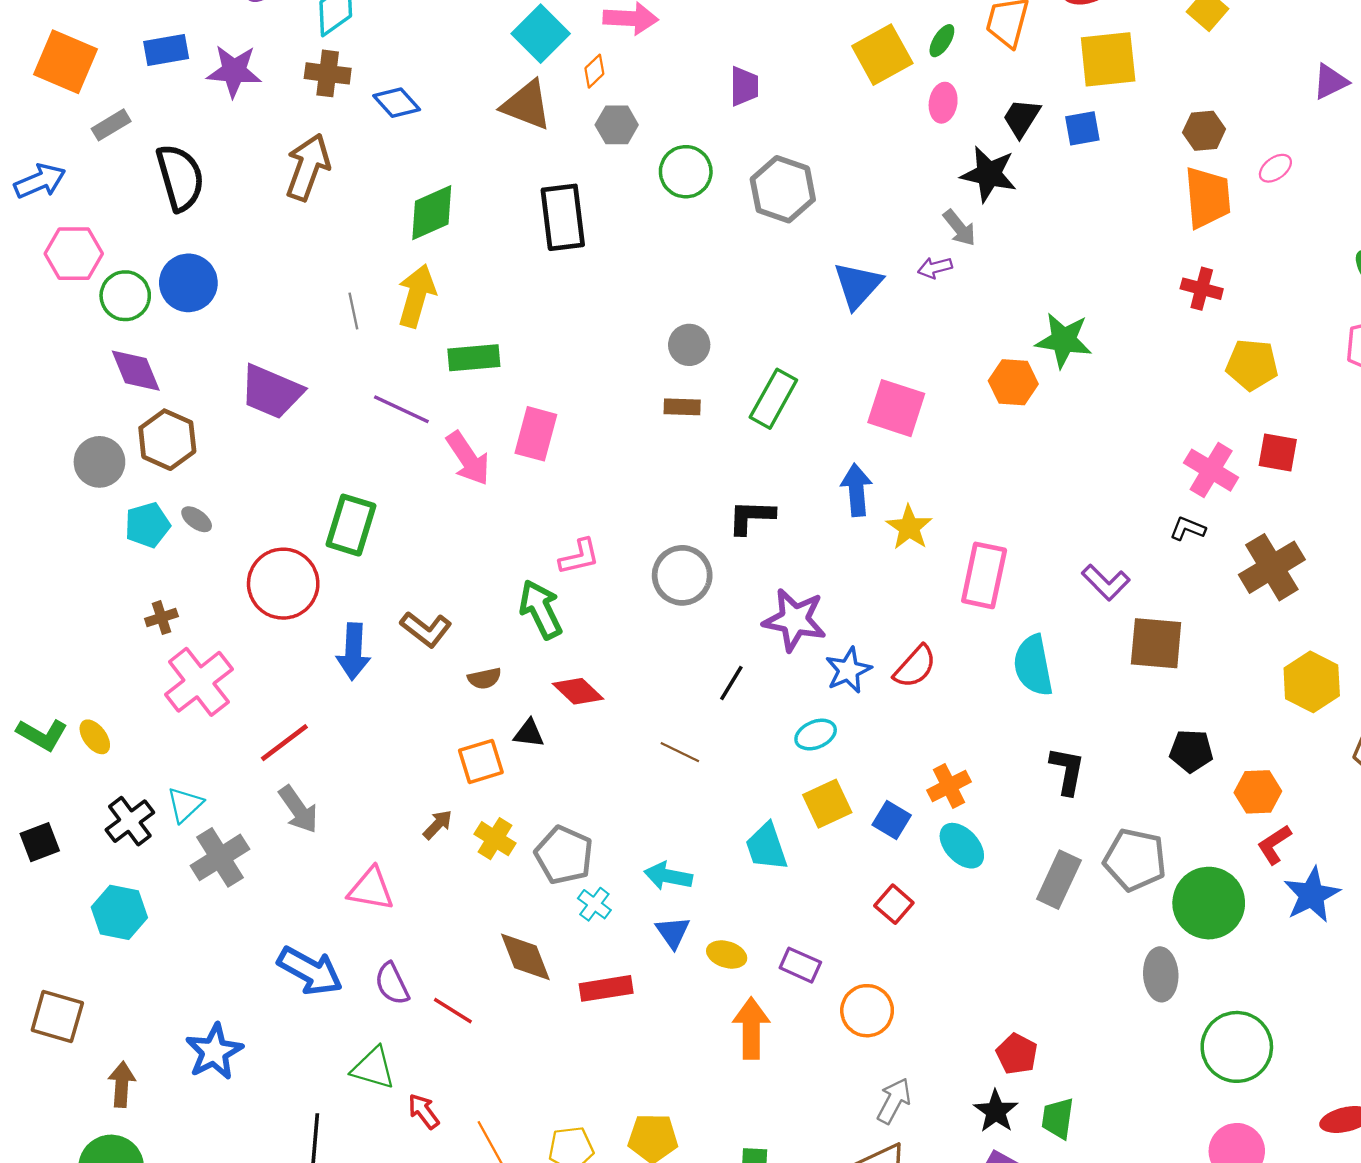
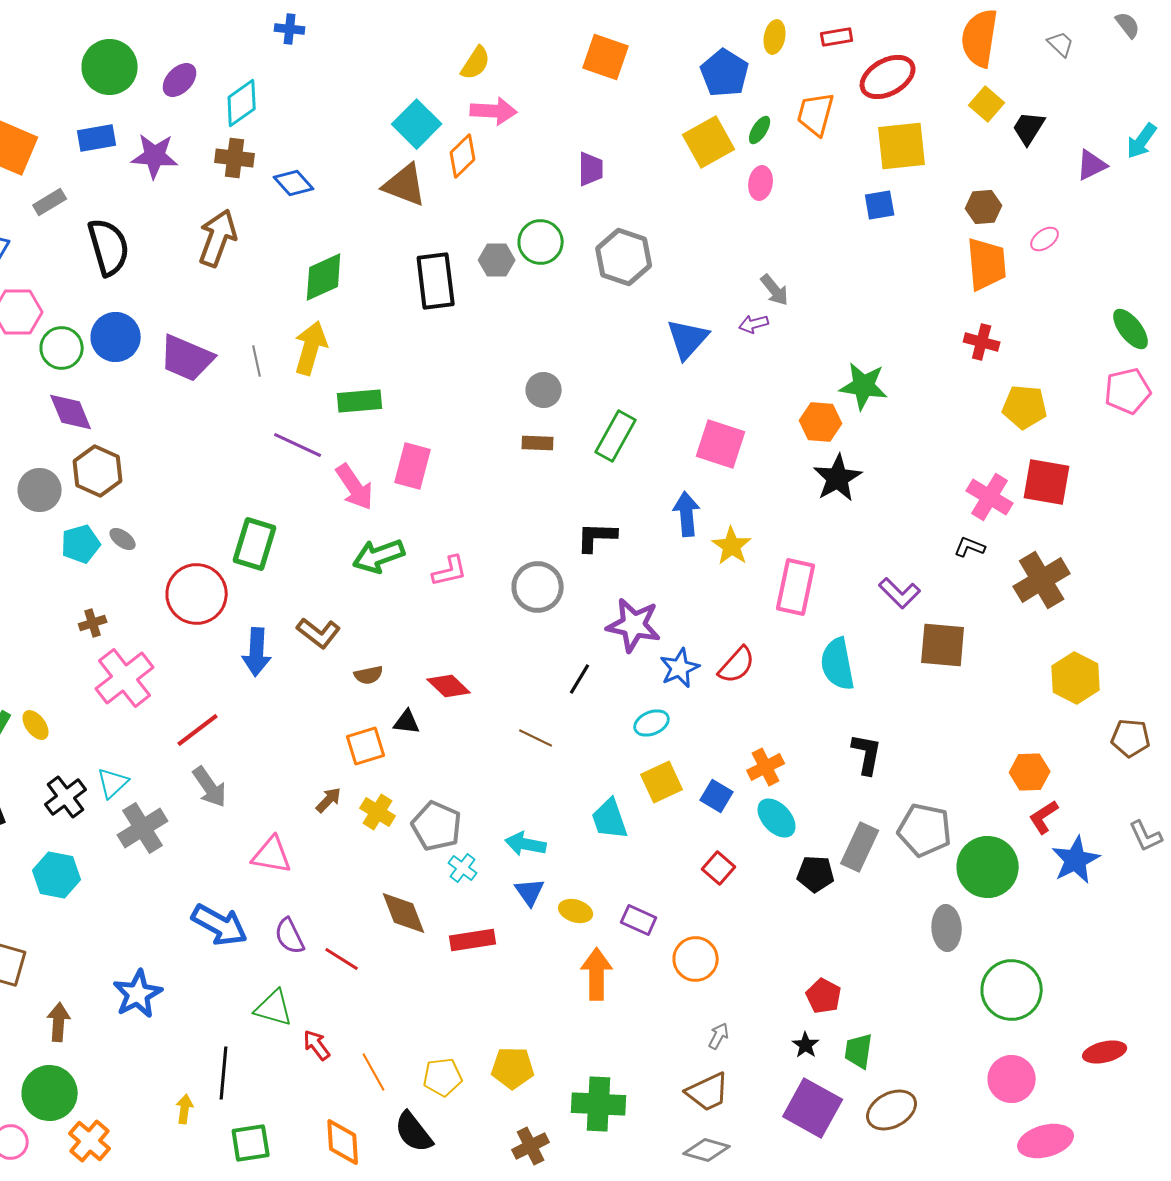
orange diamond: (594, 71) -> (463, 156), size x1.5
black trapezoid: (1022, 118) -> (1029, 128), moved
gray hexagon: (617, 125) -> (497, 260), moved
black star: (989, 174) -> (838, 478), moved, turned 30
purple trapezoid: (271, 392) -> (187, 358), moved
red square: (1278, 453) -> (1047, 482), size x1.4
green arrow: (541, 609) -> (379, 556), moved, turned -84
black pentagon: (1191, 751) -> (816, 874), moved
gray arrow: (894, 1101) -> (719, 1036), size x0.7
black star: (996, 1111) -> (806, 1045), size x0.7

